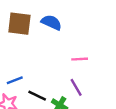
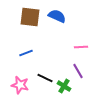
blue line: (15, 80) -> (26, 53), moved

